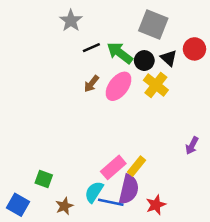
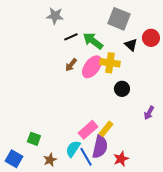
gray star: (71, 21) -> (55, 16), turned -30
black circle: (144, 61) -> (122, 89), moved
yellow cross: (156, 85) -> (110, 63), moved, turned -30
blue line: (111, 202) -> (86, 157), turned 48

